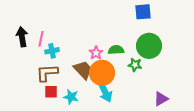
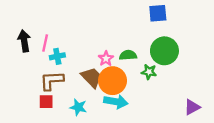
red square: (51, 92) -> (46, 102), moved
cyan arrow: (105, 92) -> (116, 102), turned -55
purple triangle: (161, 99) -> (192, 107), moved

